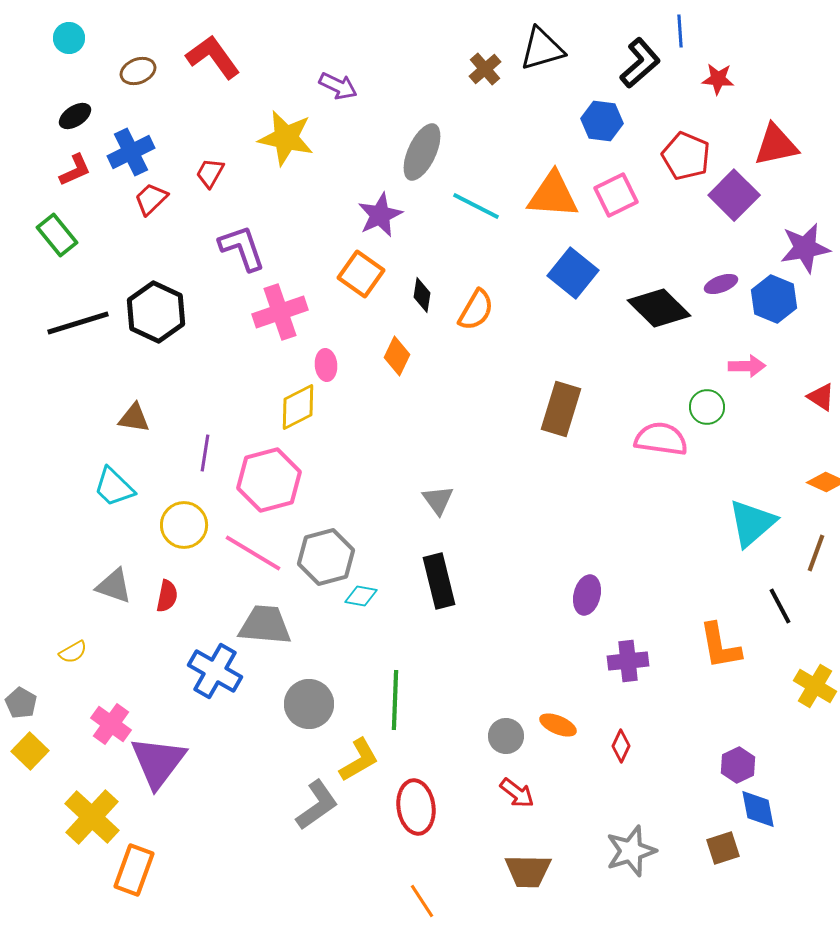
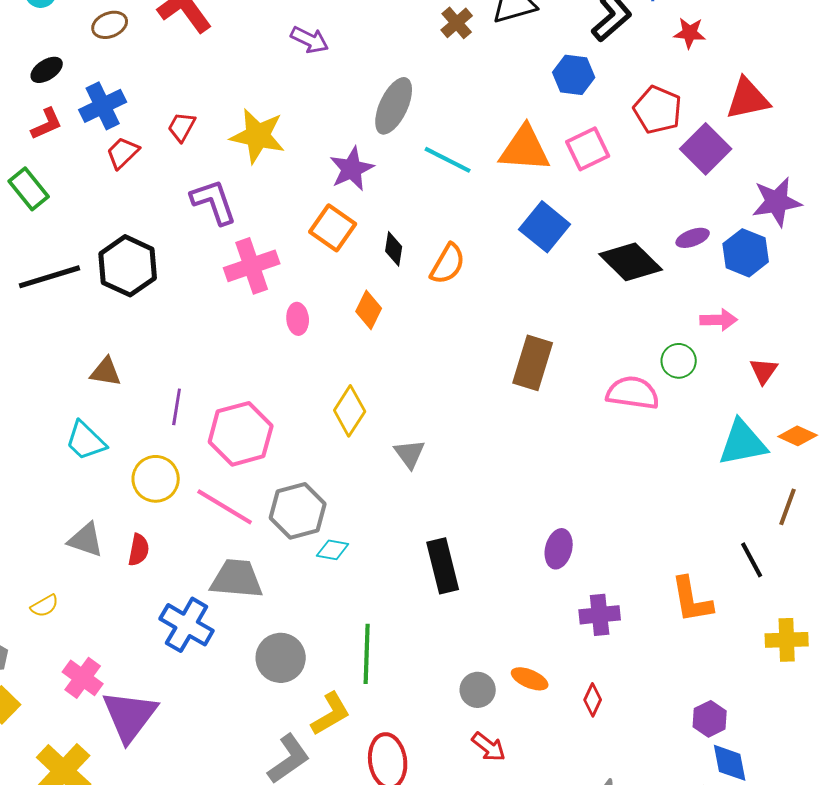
yellow star: (286, 138) -> (258, 136), moved
red triangle: (821, 397) -> (764, 371), moved, turned 32
yellow diamond: (298, 407) -> (350, 411), moved, turned -30
cyan triangle: (752, 523) -> (743, 443), moved, turned 30
black rectangle: (439, 581) -> (443, 566), moved
yellow cross: (815, 686) -> (787, 640), turned -33

